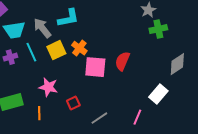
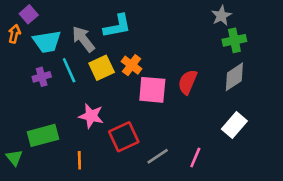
gray diamond: (177, 64) -> (234, 77), moved
red square: (73, 103) -> (124, 137), size x1.6
orange line: (39, 113) -> (79, 160), moved
pink line: (137, 117) -> (195, 158), moved

